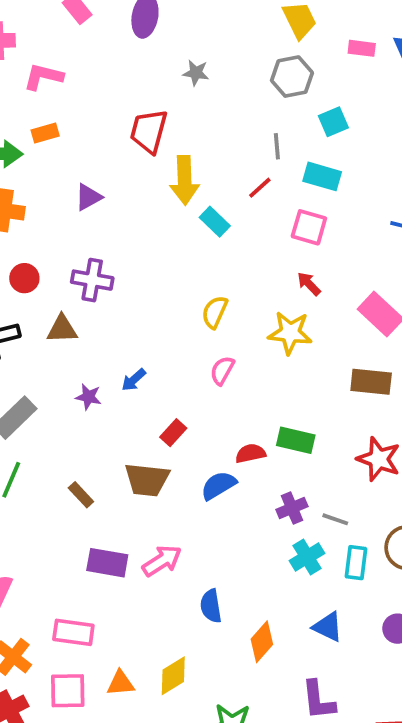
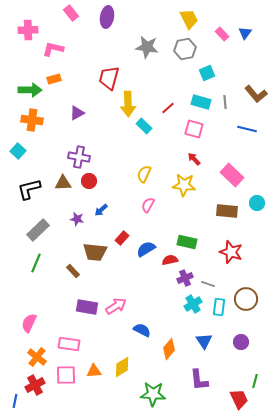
pink rectangle: (362, 48) -> (222, 34), turned 40
gray star: (196, 73) -> (147, 47), moved, size x1.6
gray line: (277, 146) -> (225, 102), moved
red circle: (24, 278) -> (89, 181), moved
red semicircle: (250, 453) -> (170, 260), moved
brown trapezoid: (147, 480) -> (95, 252), moved
blue semicircle: (218, 485) -> (146, 249), moved
blue semicircle: (211, 606) -> (142, 330), turned 126
blue triangle: (328, 627) -> (204, 341), turned 30

